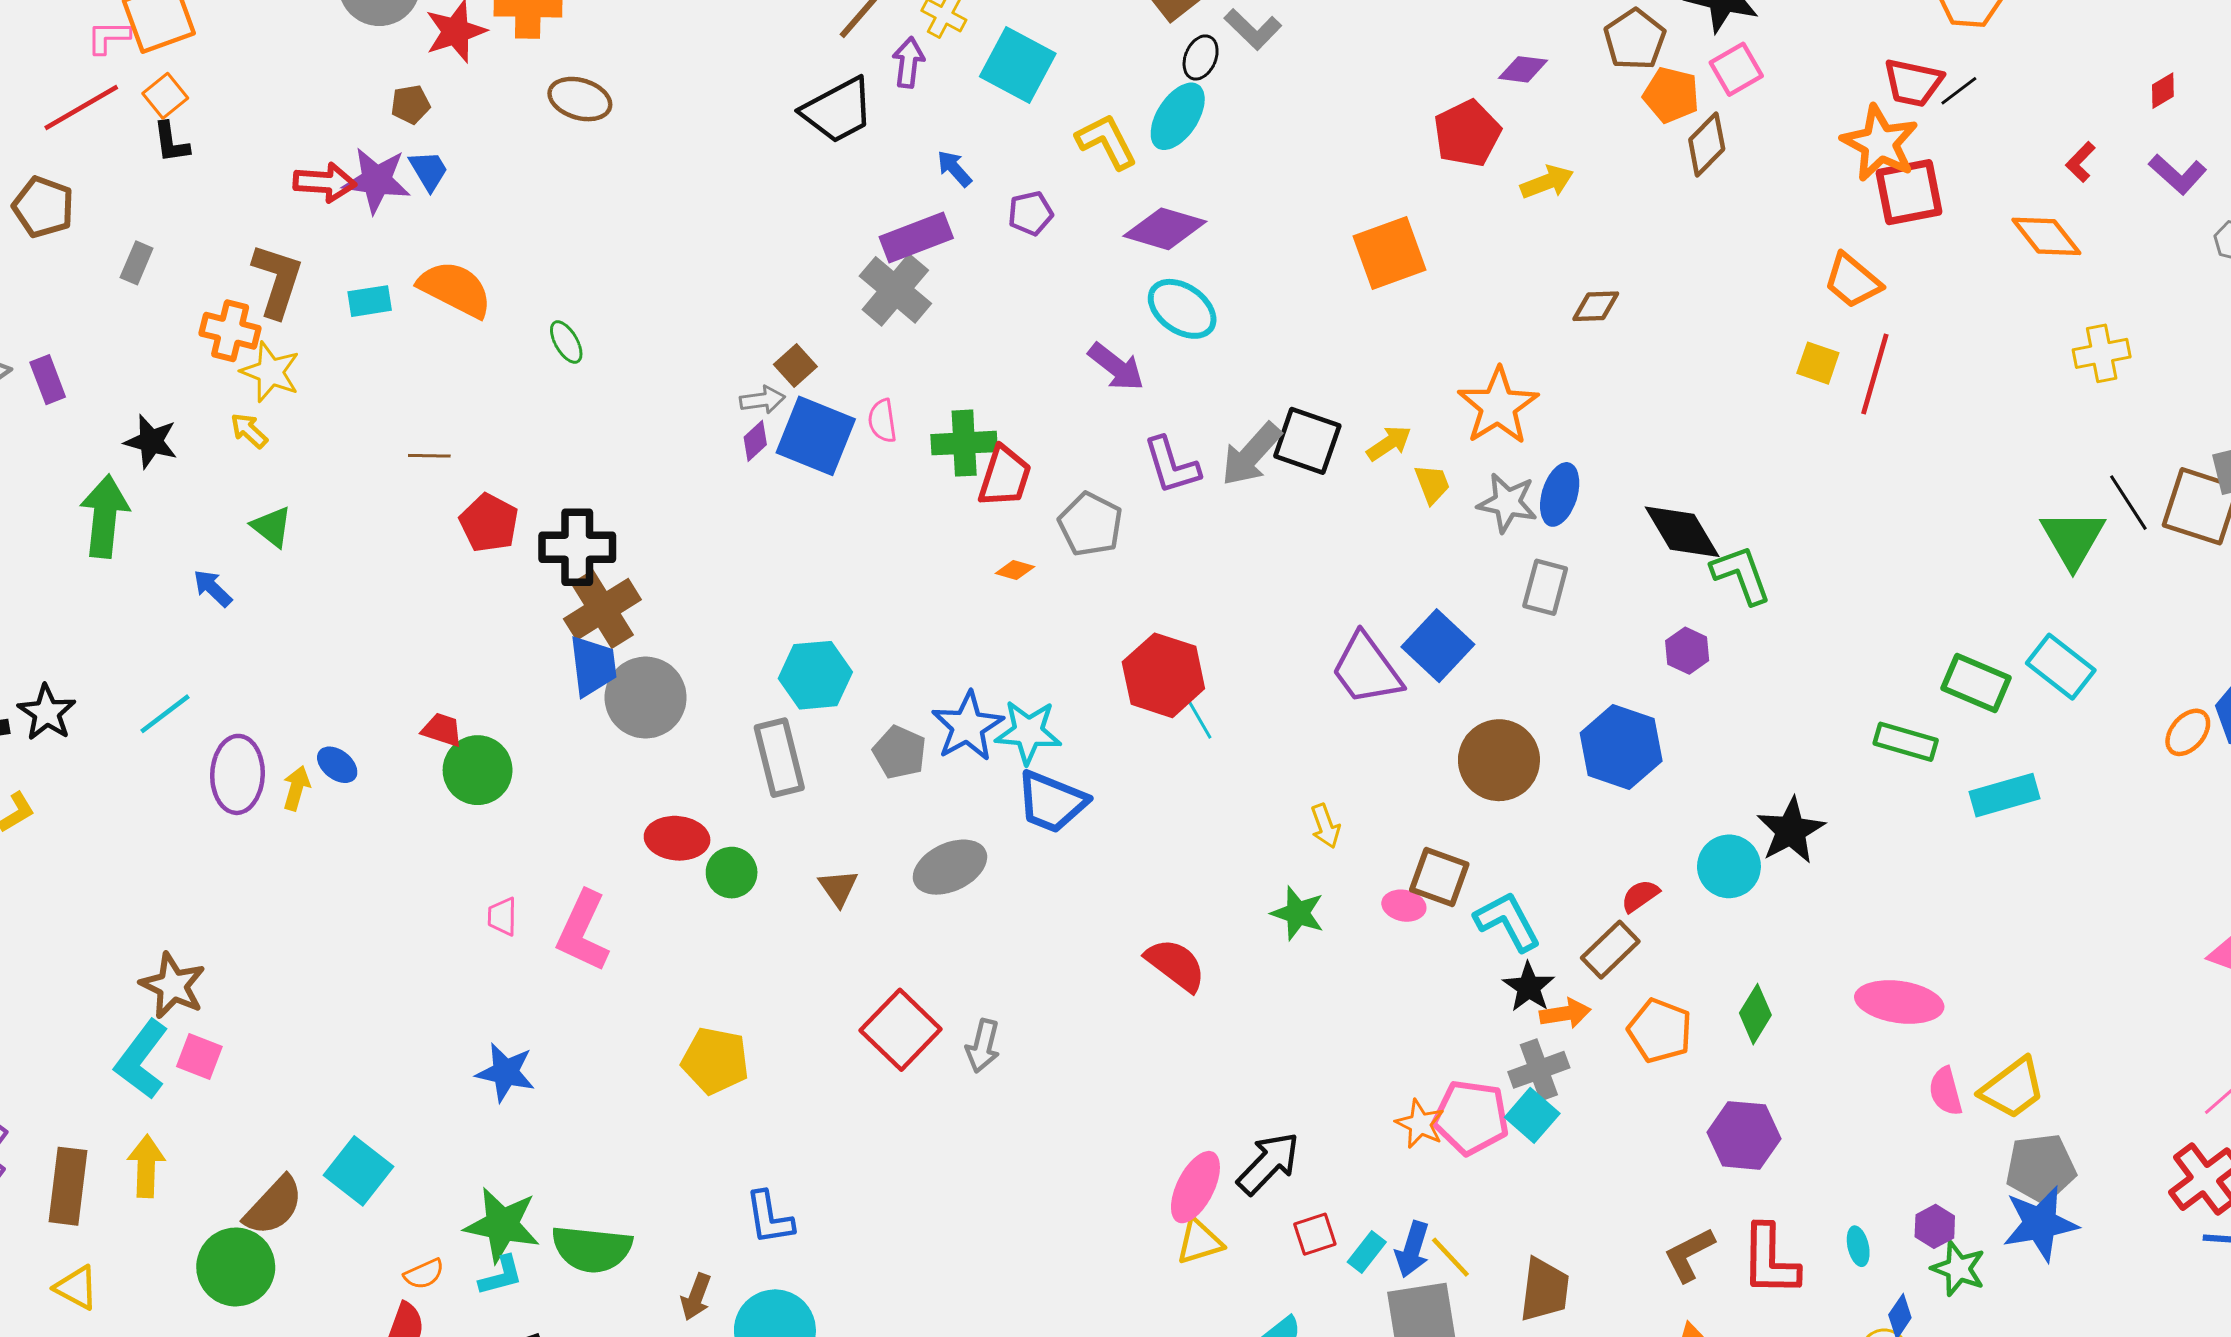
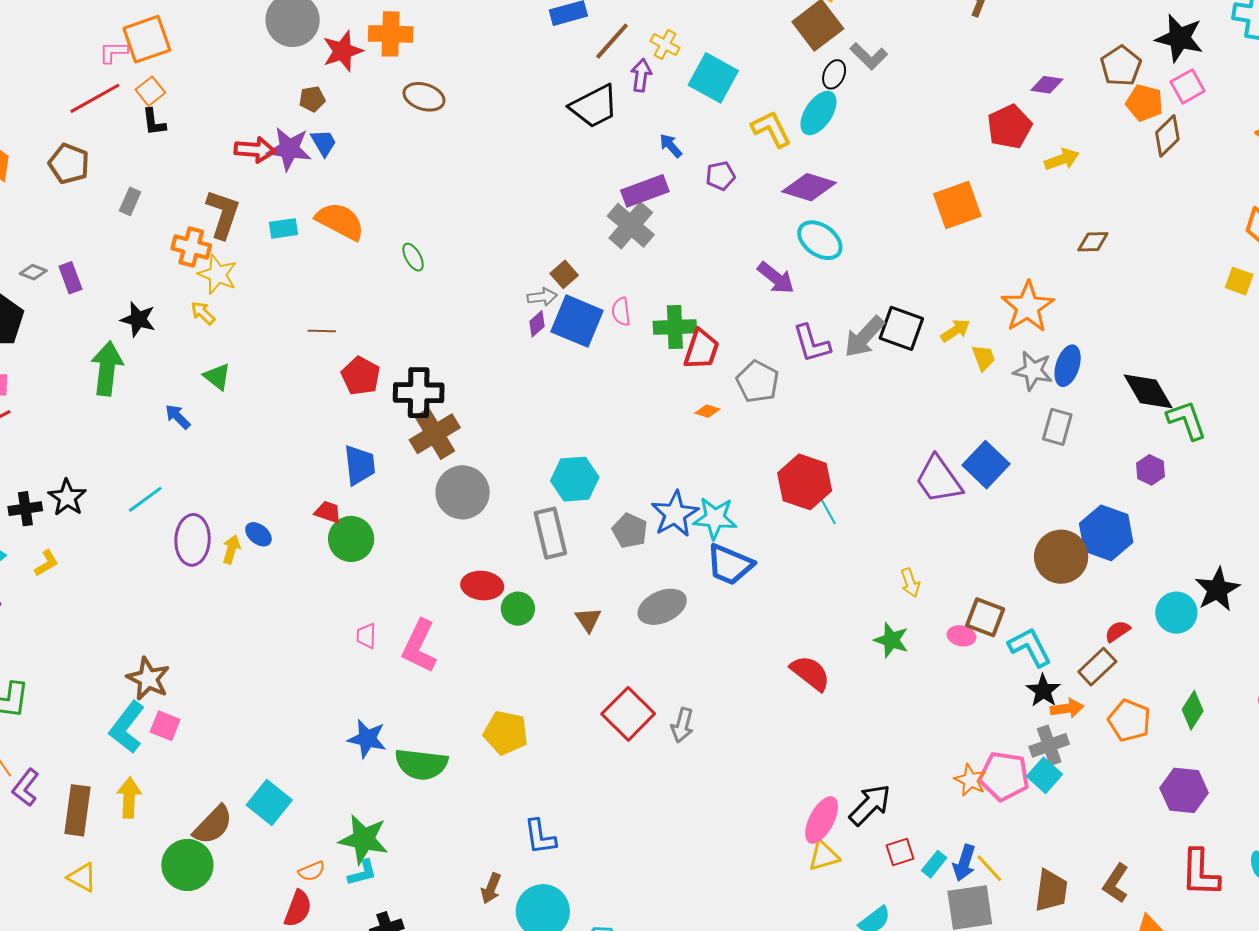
blue trapezoid: (593, 666) -> (359, 465), moved
brown circle: (1499, 760) -> (1061, 557), moved
green semicircle: (592, 1249) -> (421, 764), moved
brown L-shape: (1689, 1255) -> (1116, 883), moved, turned -30

